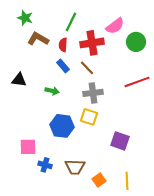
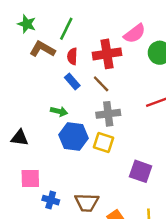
green line: (71, 22) -> (66, 29), moved
black triangle: (19, 80) -> (20, 138), moved
blue hexagon: (62, 126) -> (73, 137), moved

